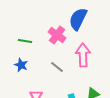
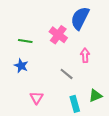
pink arrow: (83, 55) -> (85, 55), size x0.6
gray line: (57, 67) -> (67, 74), moved

